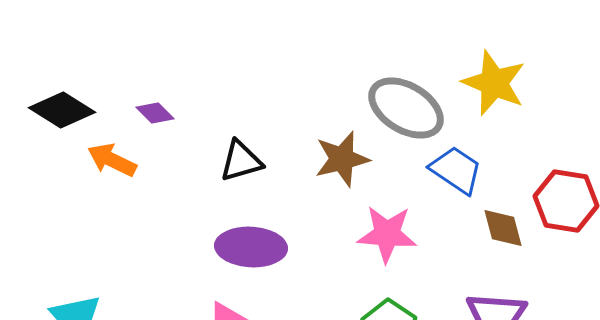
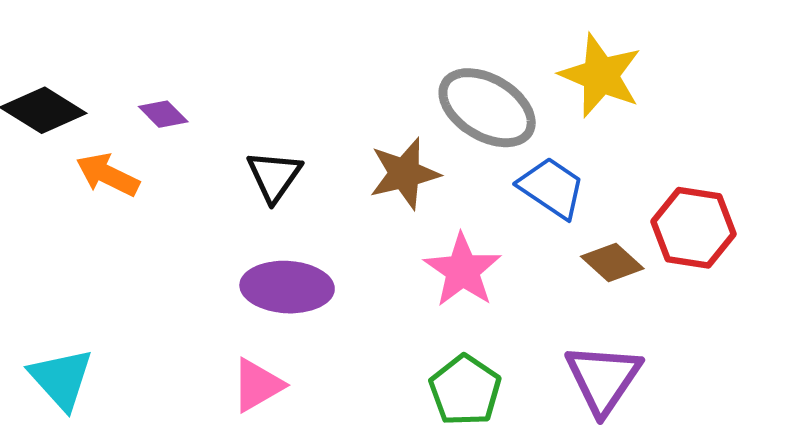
black triangle: (241, 161) -> (274, 176), turned -39
brown diamond: (503, 228) -> (612, 263), turned -33
pink star: (387, 234) -> (463, 270), turned 30

